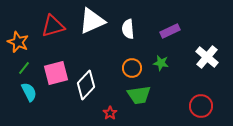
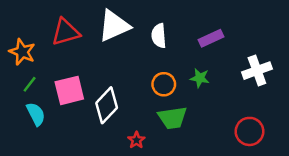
white cross: (207, 57) -> (257, 71), turned 30

